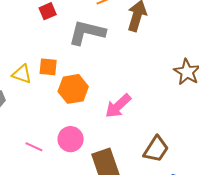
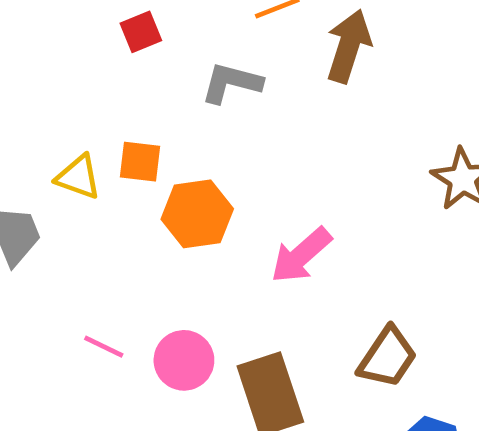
gray L-shape: (87, 32) -> (231, 83), size x0.7
pink circle: (71, 139) -> (184, 360), moved

